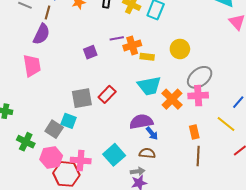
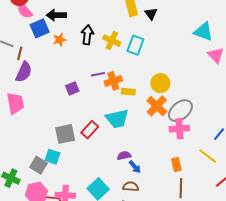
brown line: (48, 12) -> (20, 53), moved
cyan trapezoid: (149, 86) -> (117, 119), moved
orange cross: (172, 99) -> (157, 106), moved
purple semicircle: (141, 122) -> (124, 156), size x0.6

